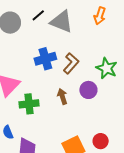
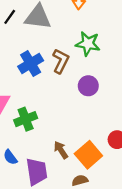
green star: (107, 68) -> (88, 44), moved
brown arrow: (62, 96) -> (61, 150), moved

